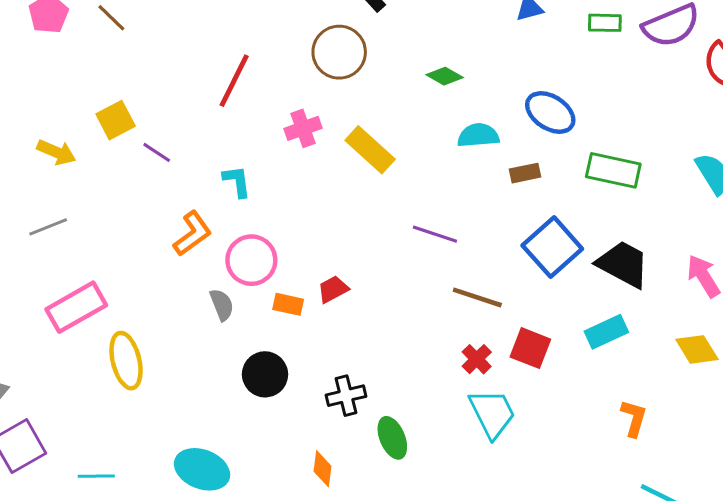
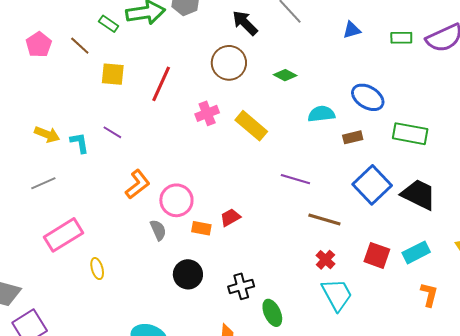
green diamond: (445, 76) -> (285, 75), moved
yellow square: (116, 120) -> (113, 74), moved, turned 35
cyan L-shape: (237, 181) -> (80, 143), moved
cyan rectangle: (606, 332) -> (416, 252), moved
red square: (530, 348) -> (377, 255), moved
yellow ellipse: (126, 361) -> (97, 269), size x0.6

